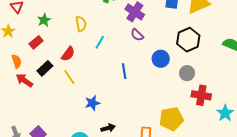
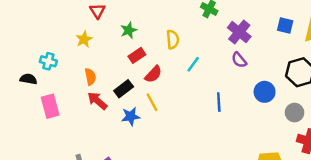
red rectangle: (36, 42) -> (137, 55), moved
blue star: (92, 103) -> (131, 116), moved

